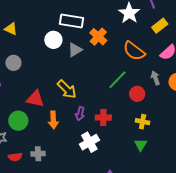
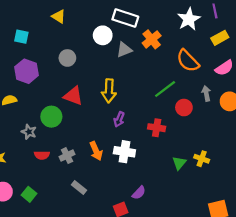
gray circle: (13, 63) -> (67, 58), moved
yellow arrow: (67, 89) -> (109, 91), turned 40
red cross: (103, 118) -> (157, 128), moved
orange arrow: (53, 120) -> (96, 151), moved, turned -30
yellow cross: (143, 122) -> (202, 159), moved
white cross: (89, 142) -> (124, 152), turned 30
gray cross: (38, 154) -> (67, 156), turned -32

